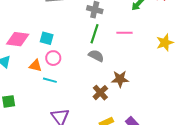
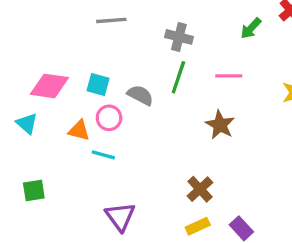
gray semicircle: (96, 56) -> (140, 95), moved
brown star: (120, 79) -> (220, 125), moved, turned 30
brown cross: (100, 93) -> (200, 189), moved

